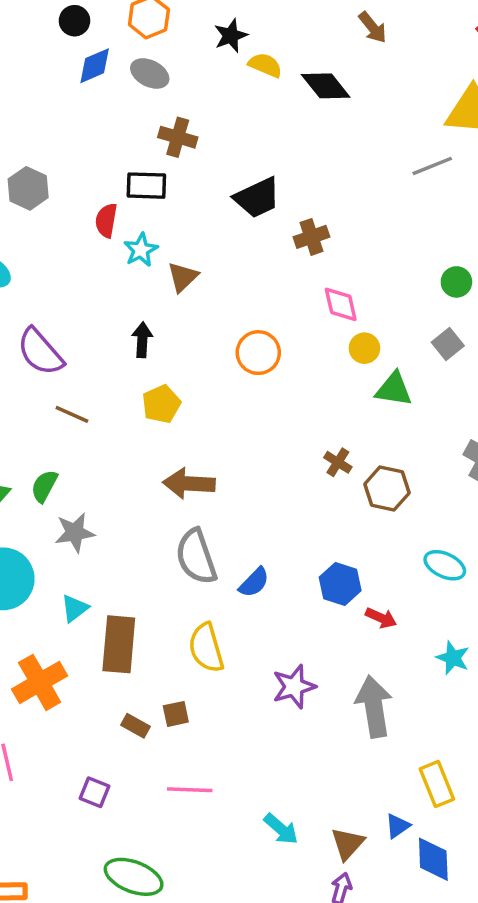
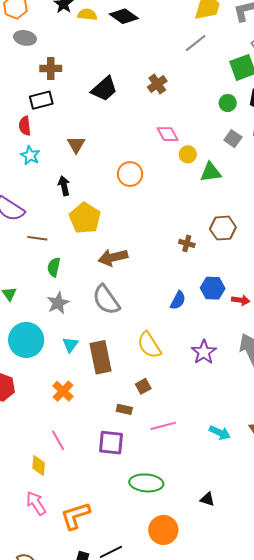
brown cross: (311, 237) -> (157, 84), moved
cyan star: (141, 250) -> (30, 155), moved
yellow pentagon: (161, 404) -> (85, 218), size x1.4
brown cross: (338, 462) -> (187, 243), moved
green semicircle: (44, 486) -> (54, 267), moved
gray semicircle: (196, 557) -> (106, 300), moved
blue semicircle: (254, 582) -> (178, 300), moved
orange cross: (40, 682) -> (63, 391), size x0.7
brown rectangle: (135, 726) -> (124, 409), moved
purple square: (94, 792) -> (111, 443), size x1.5

